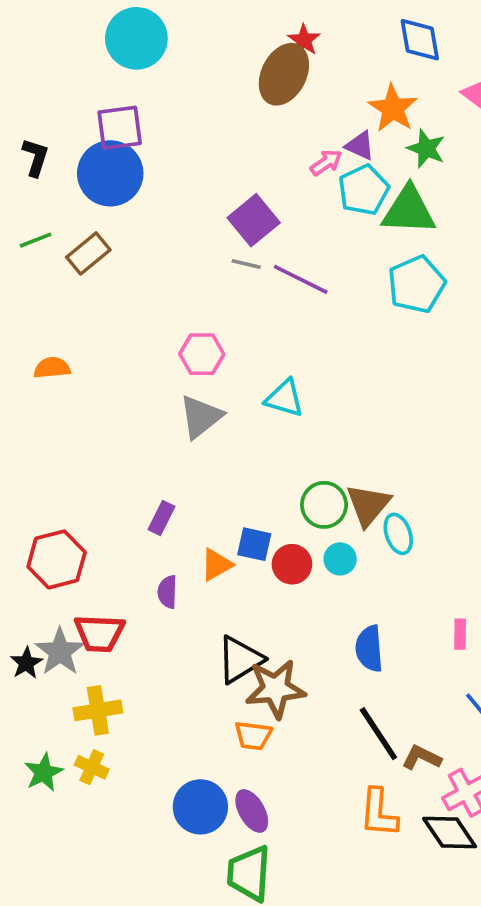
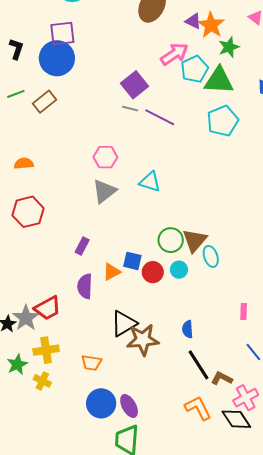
purple triangle: (360, 146) -> (193, 21), moved
green star: (426, 149) -> (229, 47), turned 30
pink arrow: (326, 163) -> (174, 54), size x1.6
red hexagon: (57, 559) -> (28, 212), moved
purple semicircle: (167, 592) -> (85, 286), size x1.4
red trapezoid: (99, 633) -> (48, 308), turned -32
blue semicircle: (369, 649) -> (188, 329), moved, size x0.7
orange trapezoid: (253, 736) -> (91, 363), moved
green star: (44, 772) -> (17, 364), moved
orange L-shape: (379, 813) -> (198, 408), turned 148

